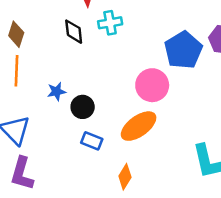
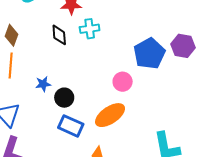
pink circle: (152, 85) -> (123, 82), size x0.7
blue rectangle: (92, 141) -> (71, 126), size x1.4

